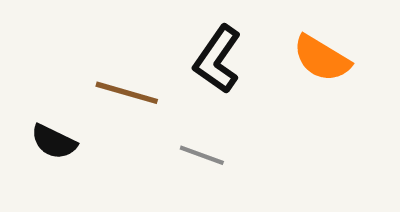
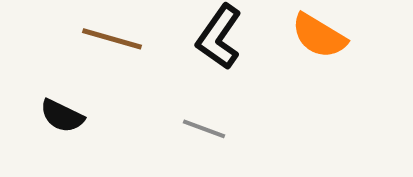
brown line: (127, 93) -> (112, 39), moved

